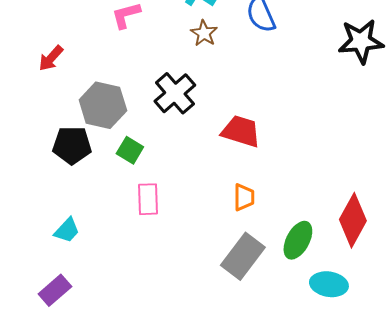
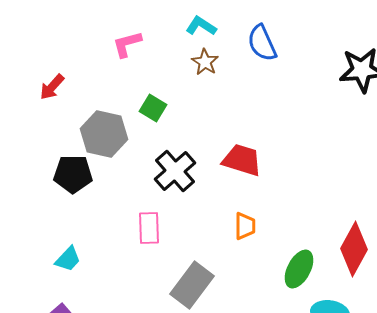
black cross: (175, 93) -> (175, 171), moved
green square: (130, 150) -> (153, 108), moved
gray rectangle: (243, 256) -> (192, 285), moved

